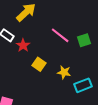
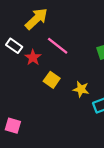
pink line: (60, 35) -> (58, 46), moved

